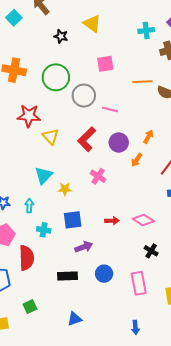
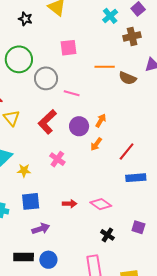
cyan cross: (146, 30) -> (110, 16), turned -35
orange arrow: (148, 137) -> (101, 121), moved
blue circle: (104, 274) -> (48, 260), moved

